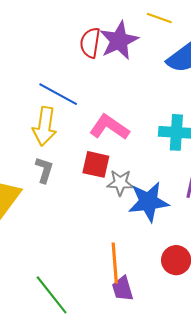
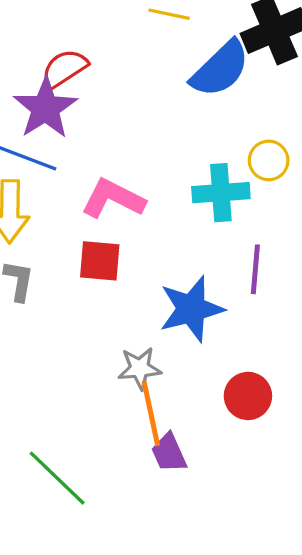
purple star: (119, 41) -> (45, 108), moved
red semicircle: (90, 43) -> (64, 69), turned 56
gray star: (120, 183) -> (140, 368), moved

